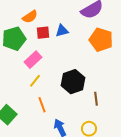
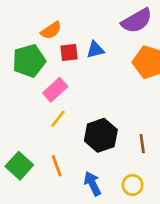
black hexagon: (73, 82) -> (101, 135), moved
orange line: (42, 105) -> (57, 166), moved

